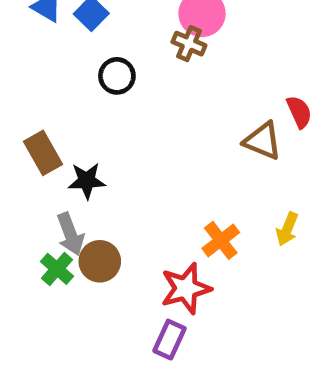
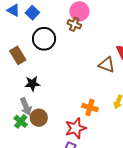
black circle: (117, 76) -> (44, 39), size x1.5
brown rectangle: (43, 153) -> (18, 55), moved
orange cross: (221, 240) -> (90, 107), turned -35

